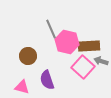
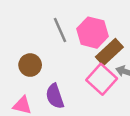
pink hexagon: (67, 42) -> (92, 33), moved
brown rectangle: (89, 46) -> (109, 52), turned -40

